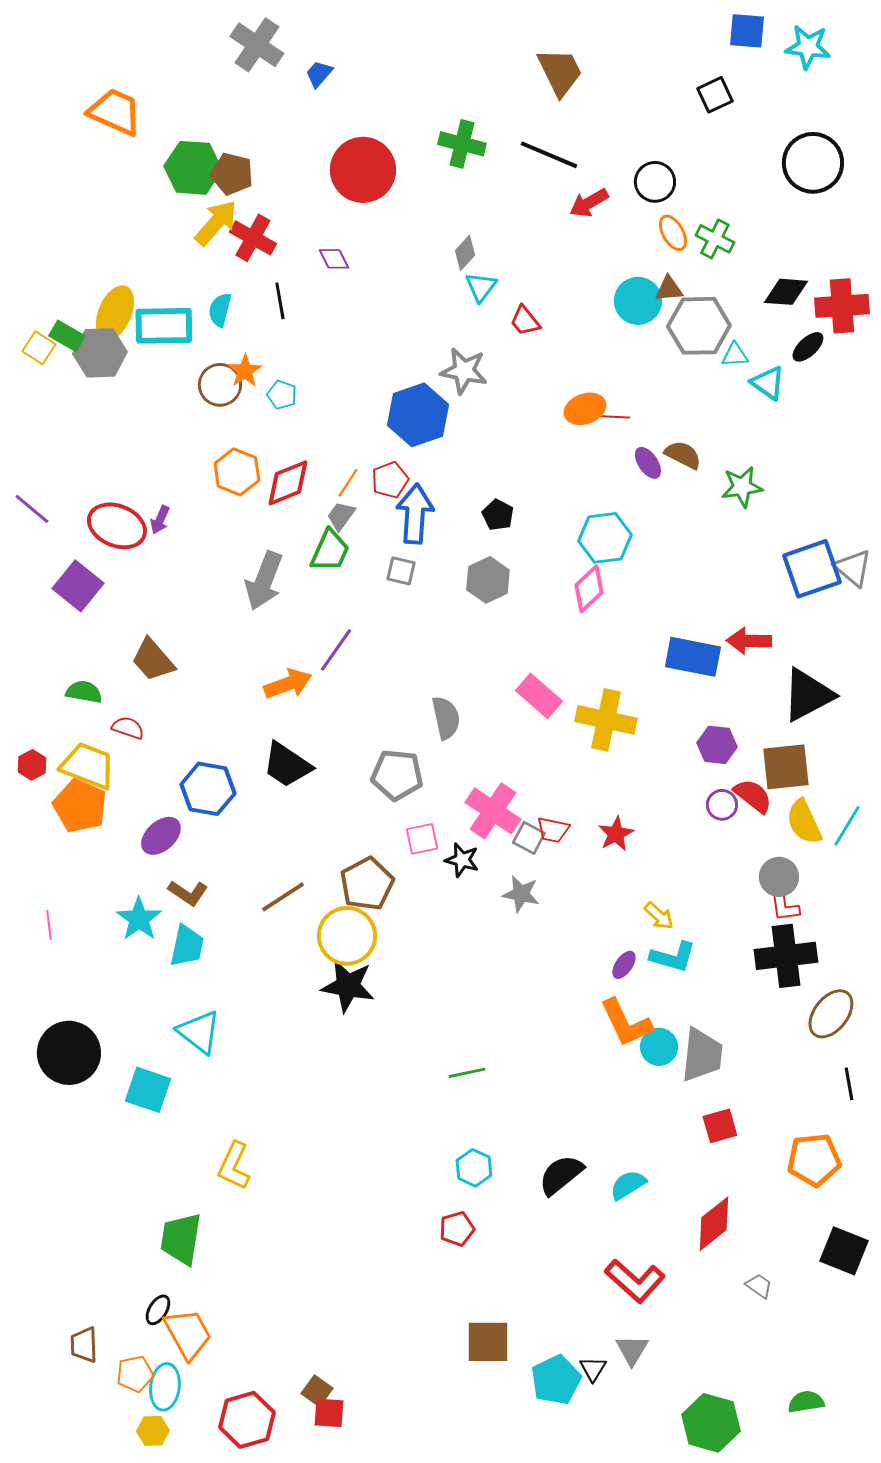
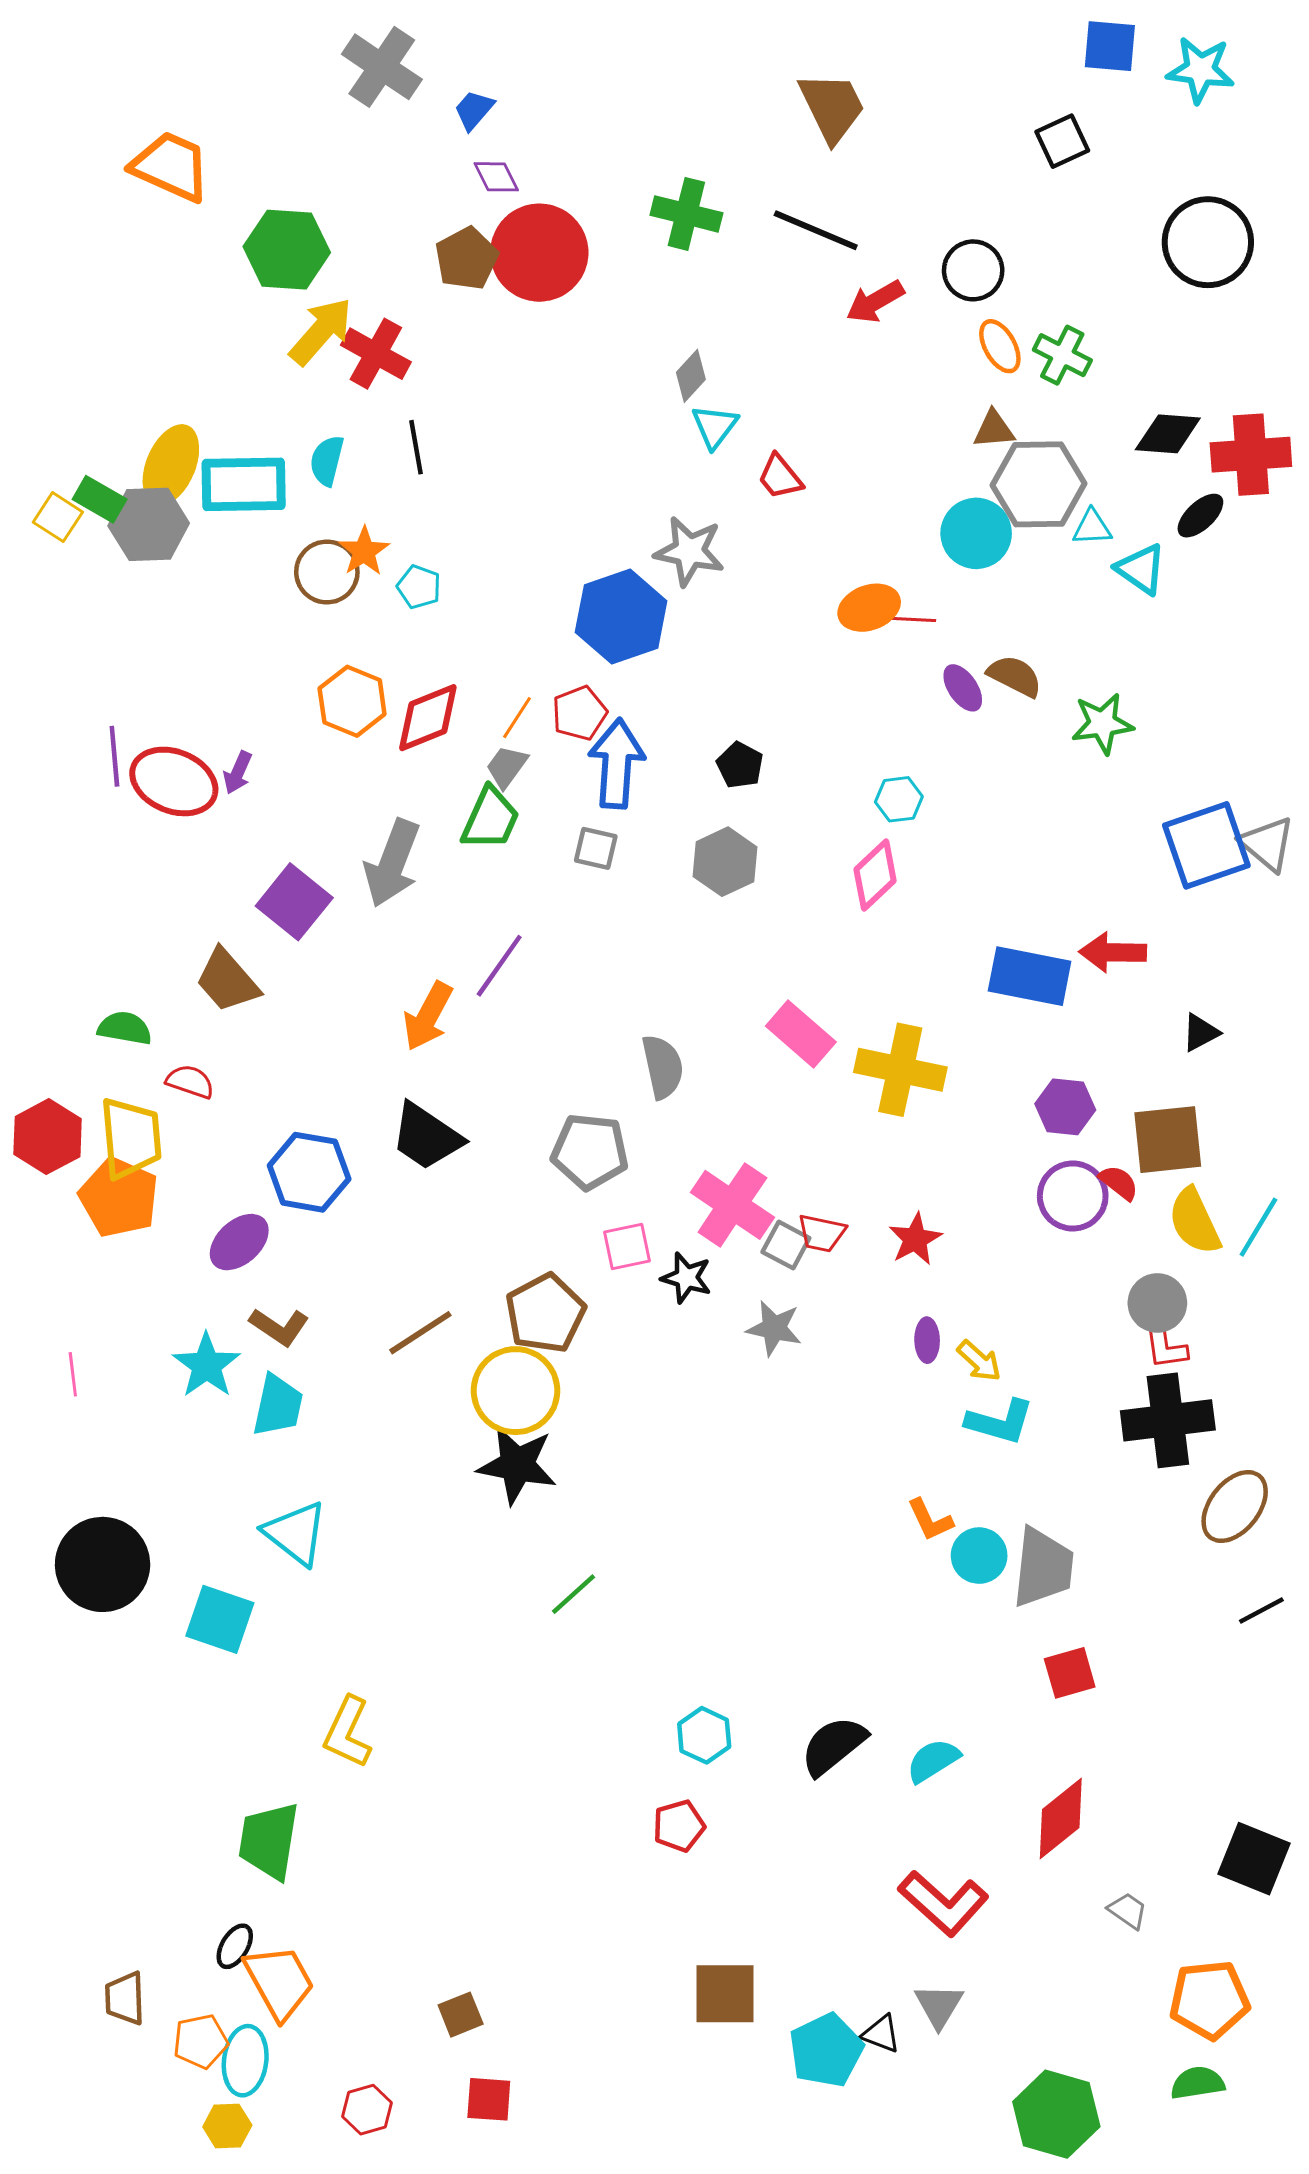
brown pentagon: (232, 174) -> (467, 259), moved, turned 30
purple diamond: (334, 259) -> (496, 177), moved
cyan circle: (638, 301) -> (976, 533), moved
purple line: (32, 509) -> (114, 756), moved, turned 45
cyan hexagon: (605, 538) -> (899, 799), size x0.6
purple square: (78, 586) -> (294, 902), moved
orange arrow: (288, 684) -> (428, 1016), turned 138
black triangle: (808, 695) -> (1200, 1033), size x0.5
red hexagon: (32, 765) -> (48, 1137), size x1.6
yellow trapezoid: (88, 766) -> (131, 1138), turned 64
red semicircle: (753, 796) -> (1119, 1183), size x0.7
purple circle: (722, 805) -> (1073, 1196), size x1.5
purple ellipse: (624, 965) -> (927, 1340), moved, turned -36
orange L-shape: (626, 1023) -> (930, 1520), size x0.6
green line: (467, 1073) -> (573, 1594), moved, turned -30
black line: (849, 1084) -> (1261, 1611), turned 72
orange pentagon: (814, 1160) -> (1209, 2000), moved
black triangle: (593, 1369) -> (881, 2034), turned -40
brown square: (317, 1391) -> (461, 2015), moved, turned 32
red hexagon: (247, 1420) -> (367, 2110), size x0.6

